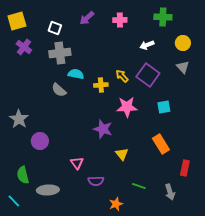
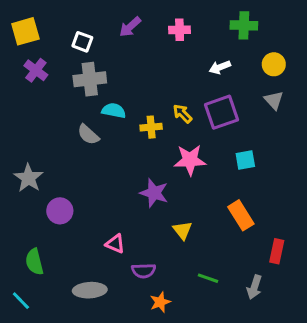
purple square: (148, 75) -> (221, 112), turned 35
pink triangle: (77, 163) -> (115, 244), turned -32
gray ellipse: (48, 190) -> (90, 290), moved
gray arrow: (170, 192) -> (254, 287), turned 35
orange star: (116, 204) -> (160, 302), moved

